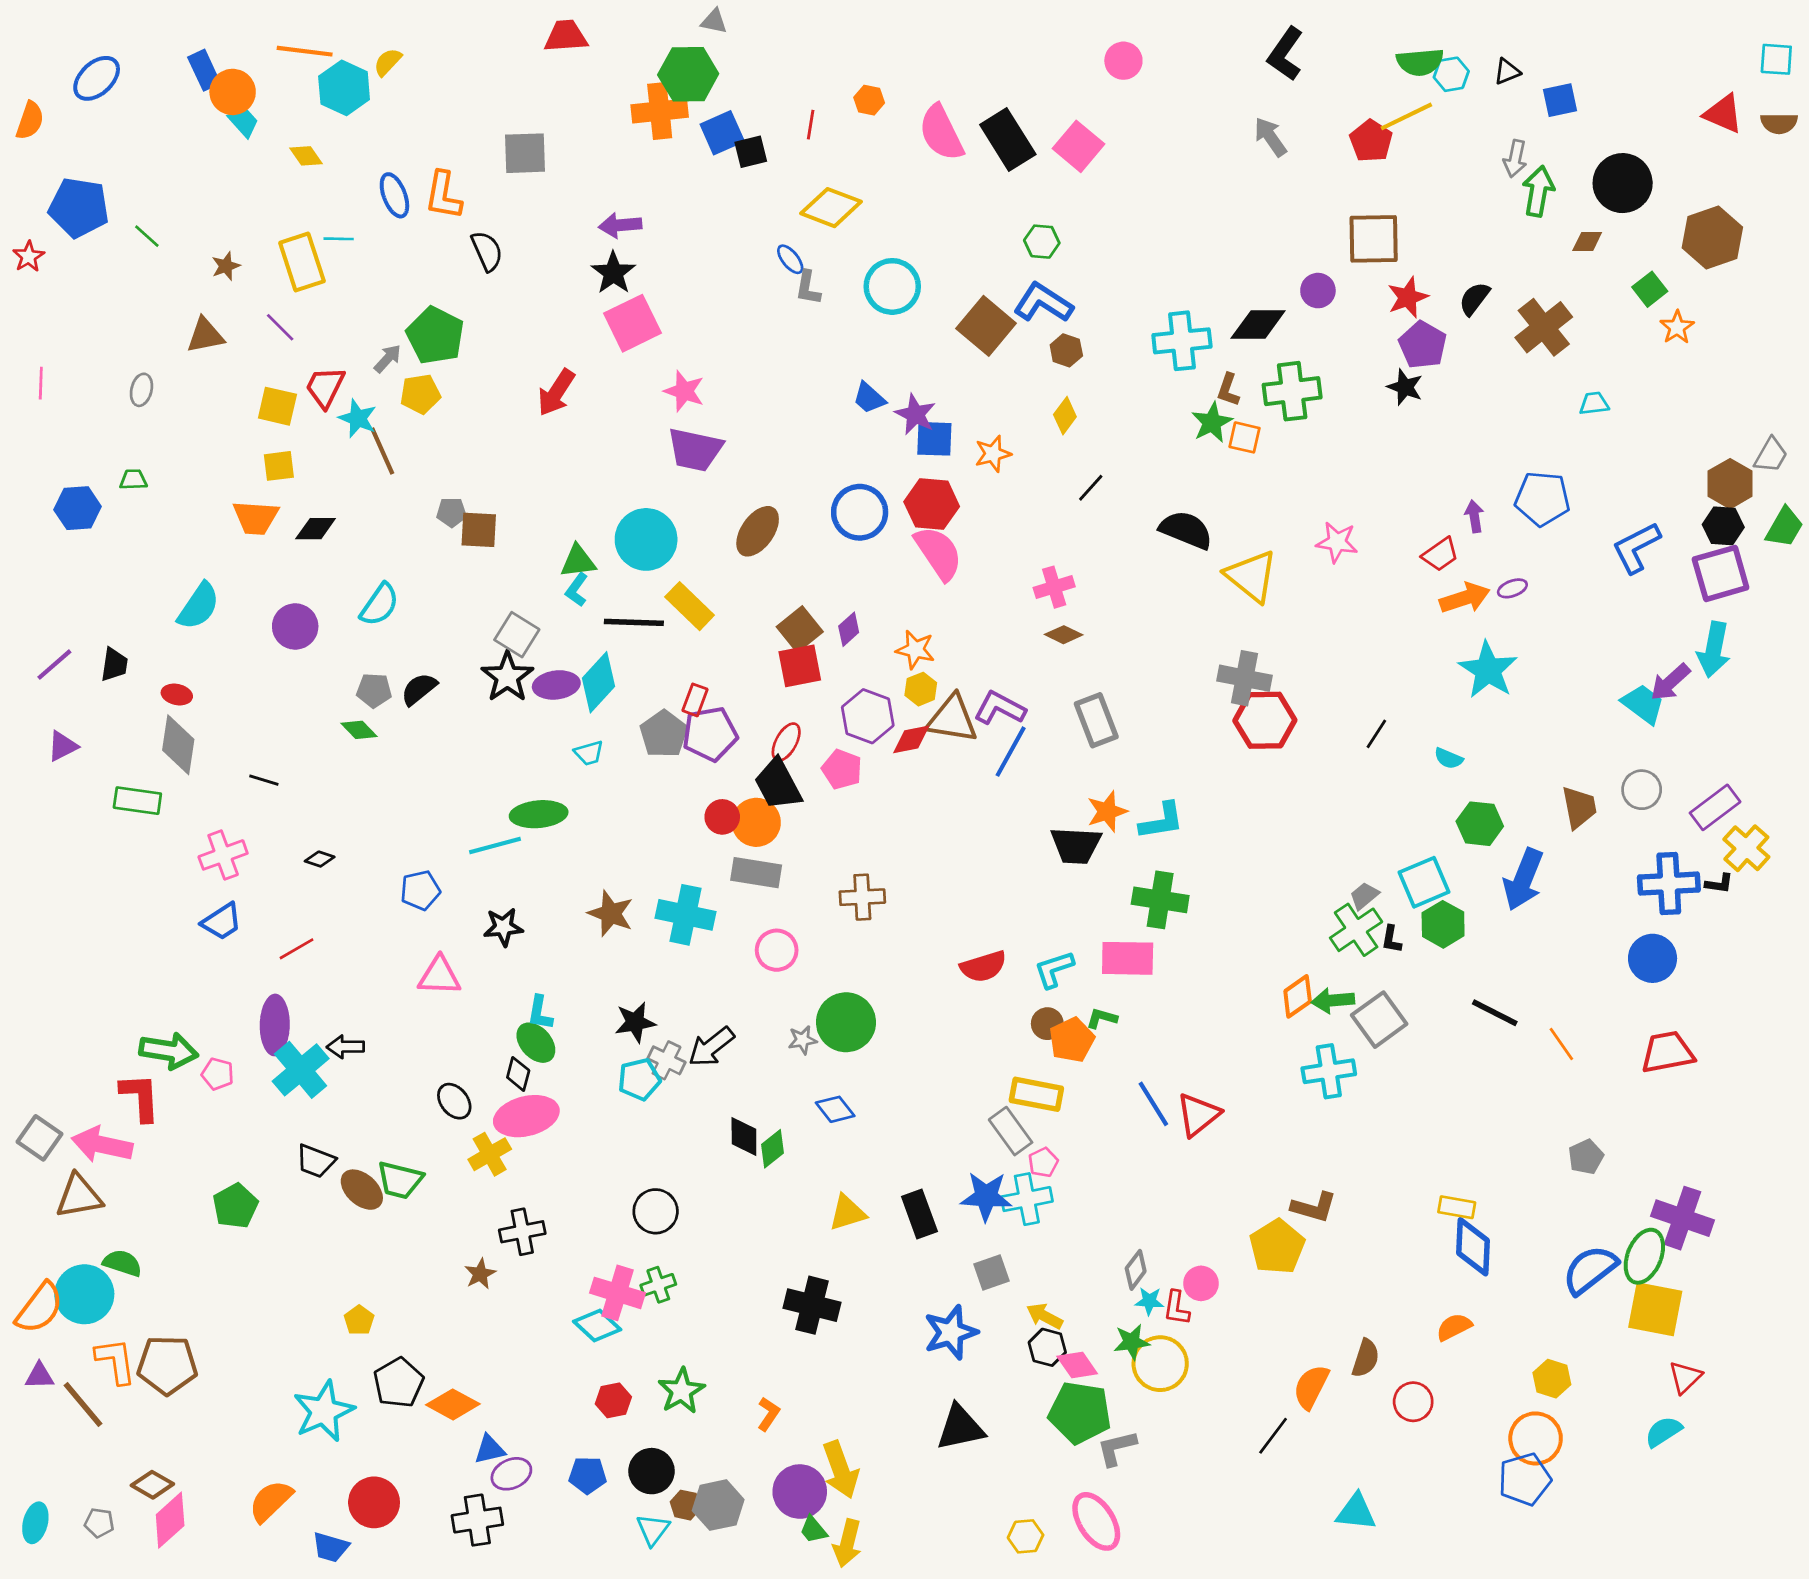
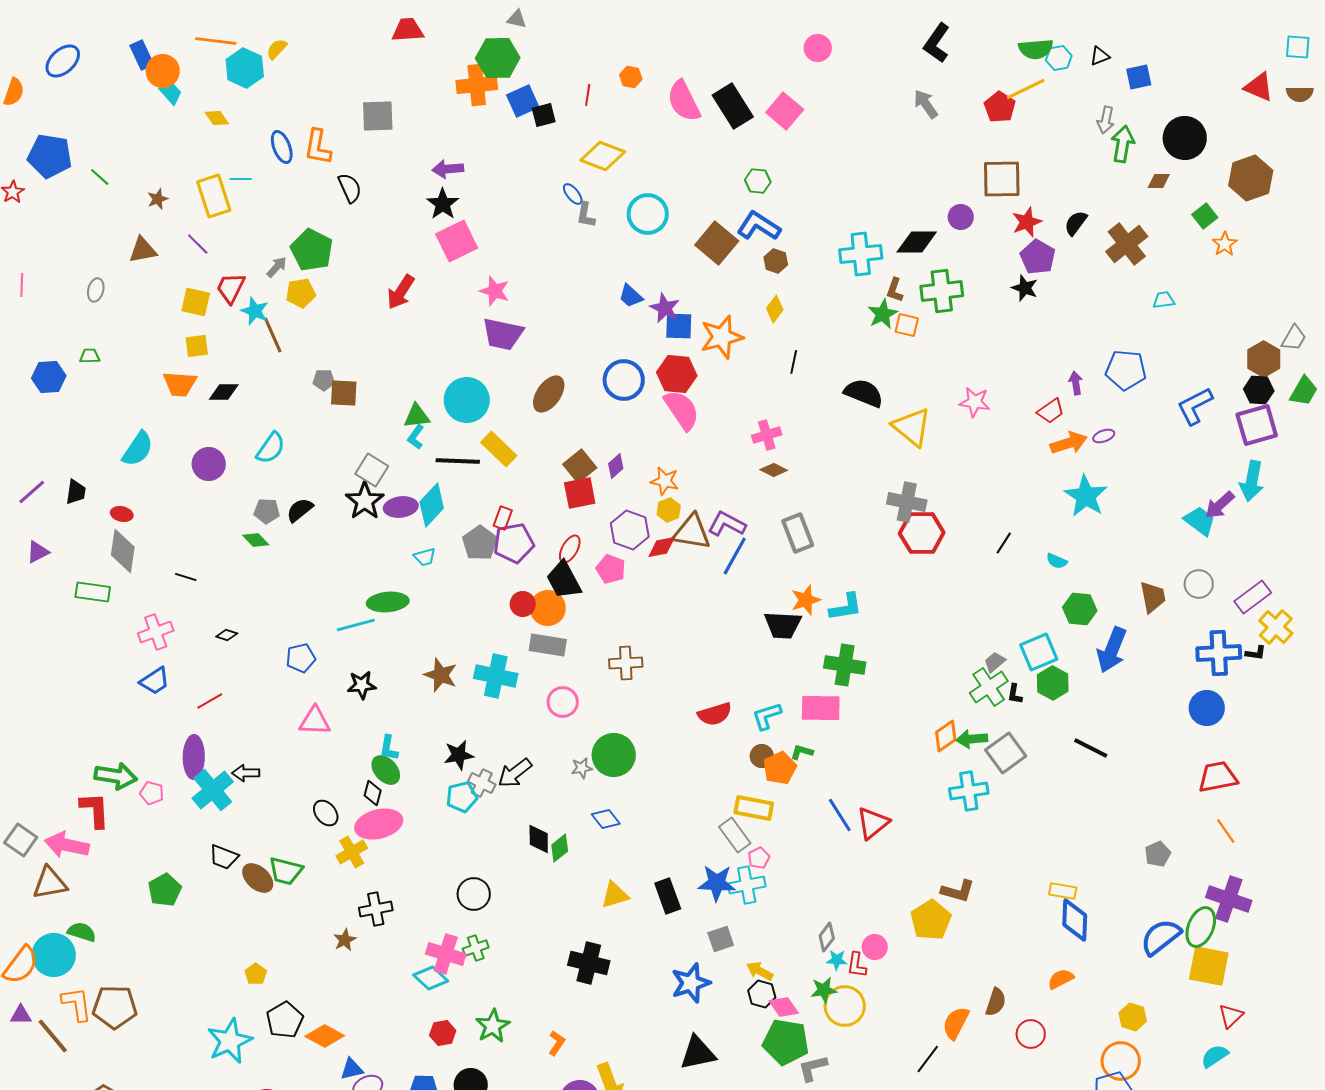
orange star: (993, 454) -> (722, 337), size x1.6
black line: (1091, 488) -> (794, 362), turned -30
orange line: (1561, 1044) -> (1226, 831), moved

